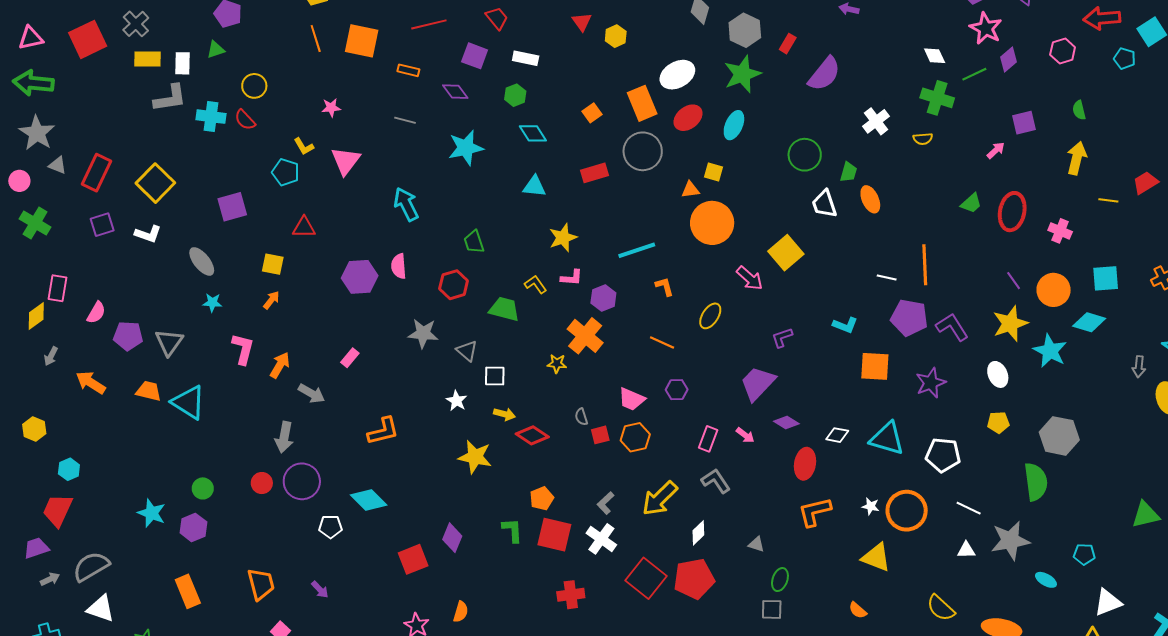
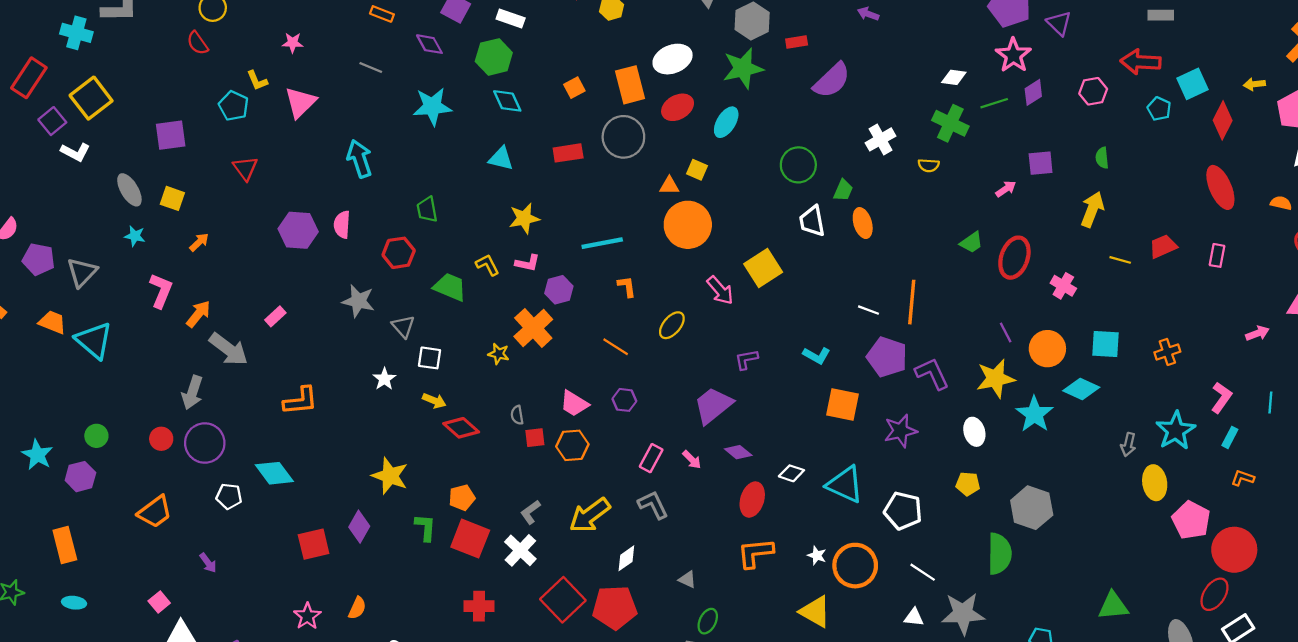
red rectangle: (788, 44) -> (797, 42), turned 42
white diamond: (935, 56) -> (954, 77), turned -65
green hexagon: (515, 95) -> (494, 57), size x1.5
cyan cross: (211, 117) -> (76, 33), moved
purple square: (102, 225) -> (52, 121), moved, turned -30
red triangle: (304, 227) -> (245, 168), turned 45
yellow square: (273, 264) -> (172, 198), moved
gray arrow: (312, 393) -> (229, 349), size x1.4
yellow star: (475, 457) -> (390, 476), moved
orange trapezoid: (261, 584) -> (155, 512), moved, turned 60

